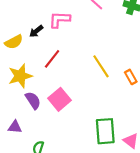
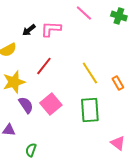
black arrow: (36, 31) -> (29, 30), moved
green rectangle: (105, 131) -> (90, 110), moved

